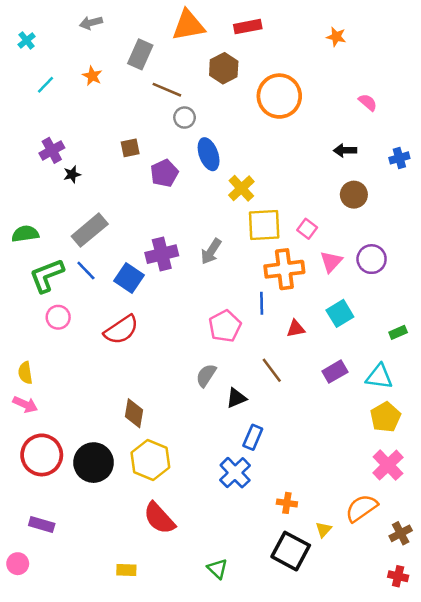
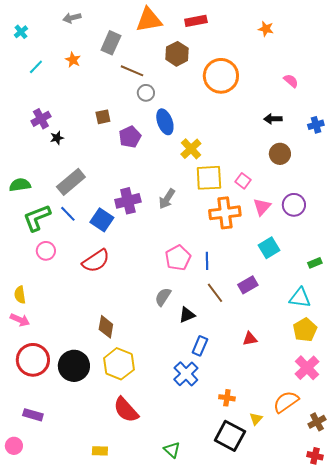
blue line: (262, 303) -> (207, 261), moved
red triangle: (296, 329) -> (250, 339), moved
purple rectangle: (335, 372) -> (248, 285), moved

